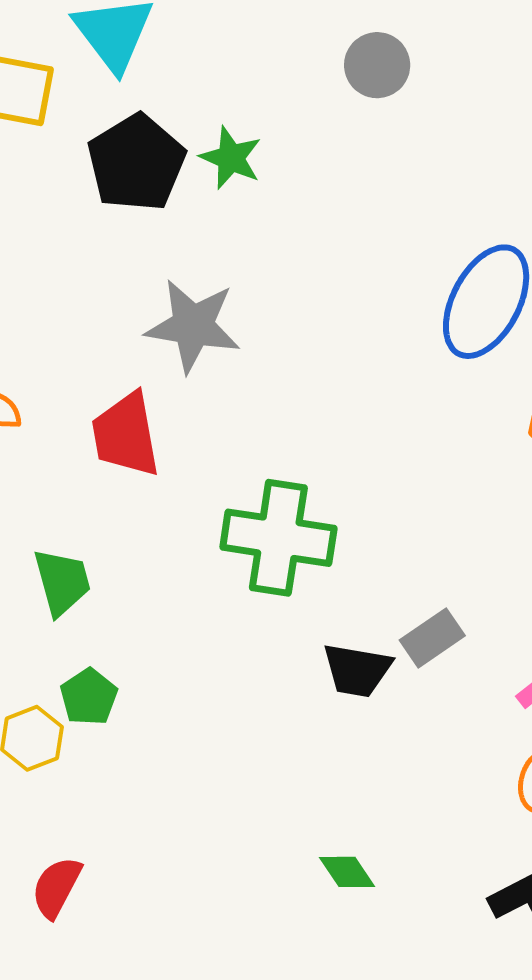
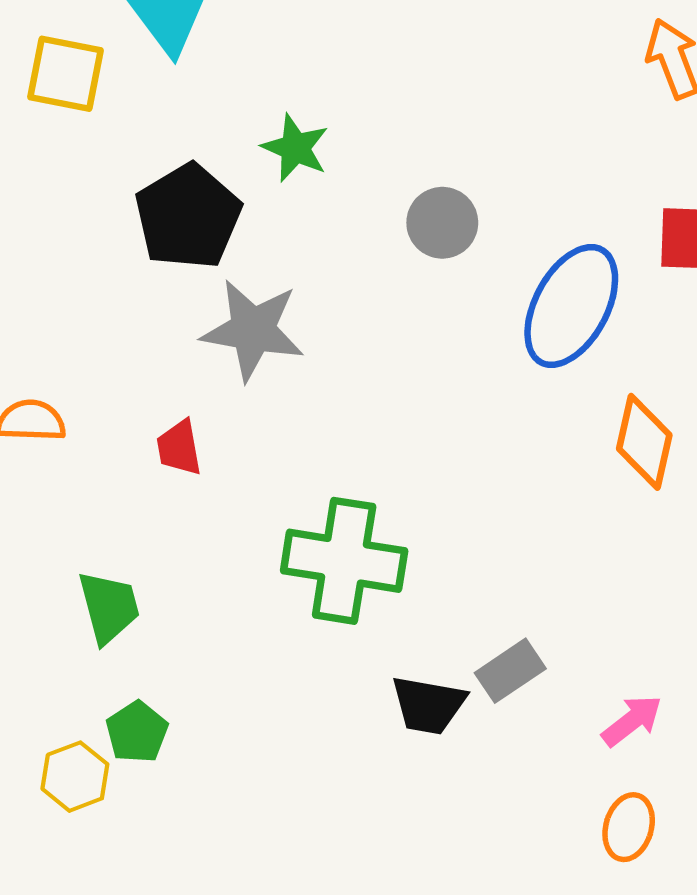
gray circle: (377, 65) -> (442, 223), moved
black pentagon: (136, 163) -> (188, 216), moved
red trapezoid: (126, 435) -> (179, 448), size x0.6

